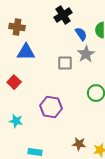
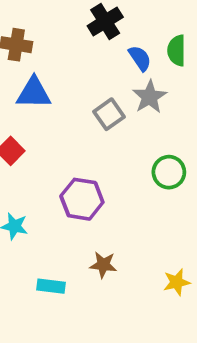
gray square: (65, 63) -> (109, 114), turned -35
brown star: (79, 144) -> (103, 265), moved

